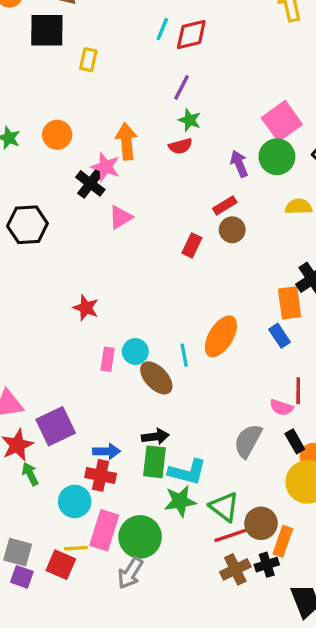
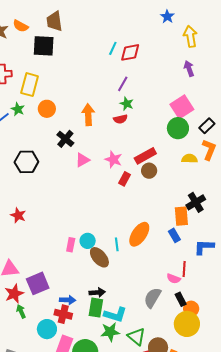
yellow rectangle: (88, 60) -> (30, 85), moved, size x1.6
purple arrow: (239, 164) -> (189, 69), moved
pink star: (105, 167) -> (113, 159), moved
red rectangle: (225, 205) -> (145, 156), size x1.5
red star: (86, 308) -> (18, 215), moved

